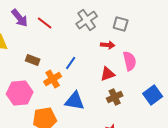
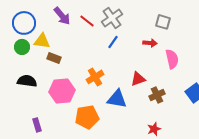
gray cross: (87, 20) -> (112, 18), moved
brown rectangle: (33, 60) -> (54, 58), moved
blue line: (71, 63) -> (113, 42), moved
red triangle: (108, 74) -> (138, 79), moved

